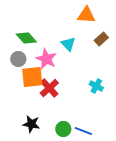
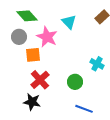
orange square: (32, 77) -> (33, 55), size x0.7
red cross: (49, 88) -> (40, 80), moved
green circle: (63, 129) -> (75, 82), moved

